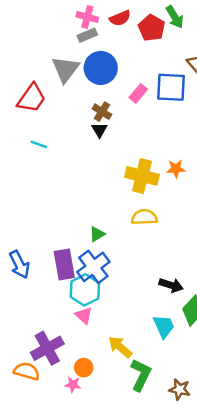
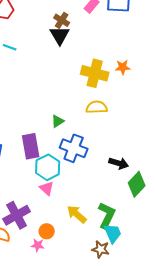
black triangle: (99, 130) -> (60, 35), size x1.5
blue cross: (93, 267) -> (74, 148), moved, turned -32
cyan trapezoid: (164, 326) -> (113, 233), moved
green L-shape: (141, 375) -> (107, 215), moved
brown star: (180, 389) -> (101, 249), moved

